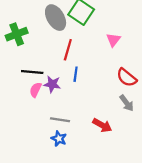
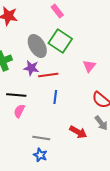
red line: (68, 50) -> (48, 75), turned 66
purple star: (52, 84) -> (31, 68), moved
red arrow: (102, 125) -> (78, 132), moved

